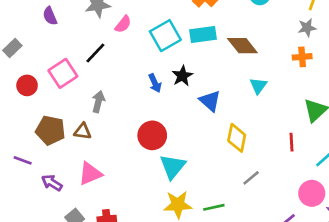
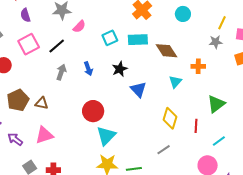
cyan square: (165, 36) -> (110, 38), size x0.7
orange cross: (302, 57) -> (198, 66), moved
pink square: (63, 73) -> (29, 44), moved
blue arrow: (155, 83) -> (88, 69), moved
gray arrow: (98, 102) -> (61, 72), moved
brown pentagon: (50, 130) -> (18, 100), turned 30
yellow diamond: (237, 138) -> (170, 118), moved

